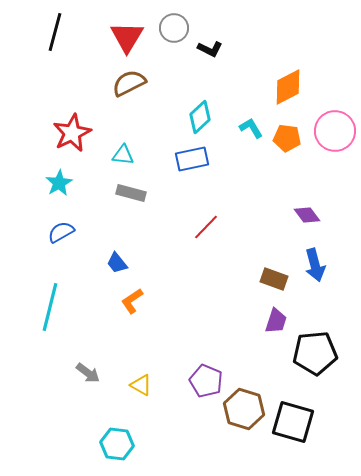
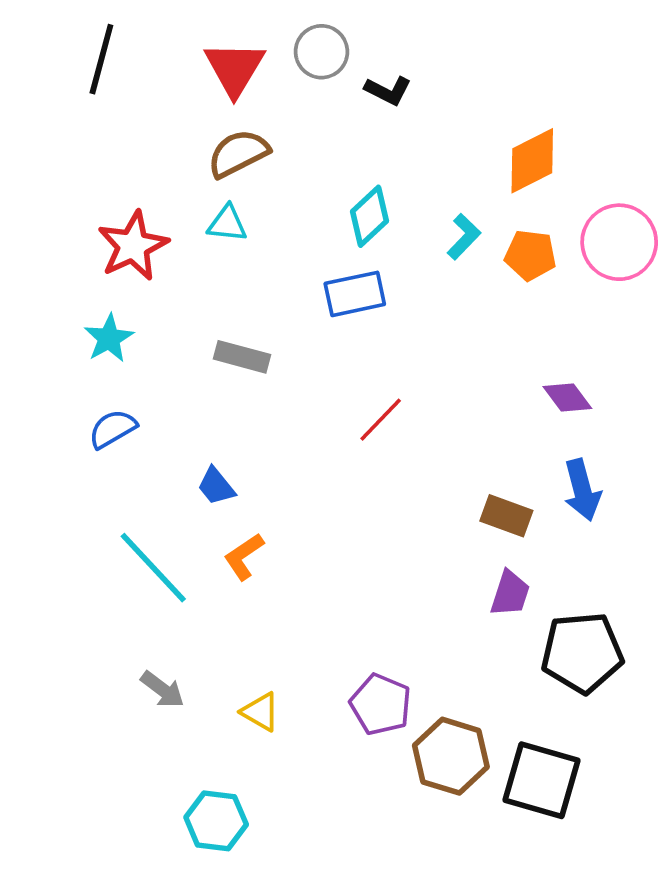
cyan L-shape: (251, 128) -> (464, 237), turned 75
cyan triangle: (123, 155) -> (227, 224), moved
cyan line: (50, 307) -> (153, 568), moved, turned -57

